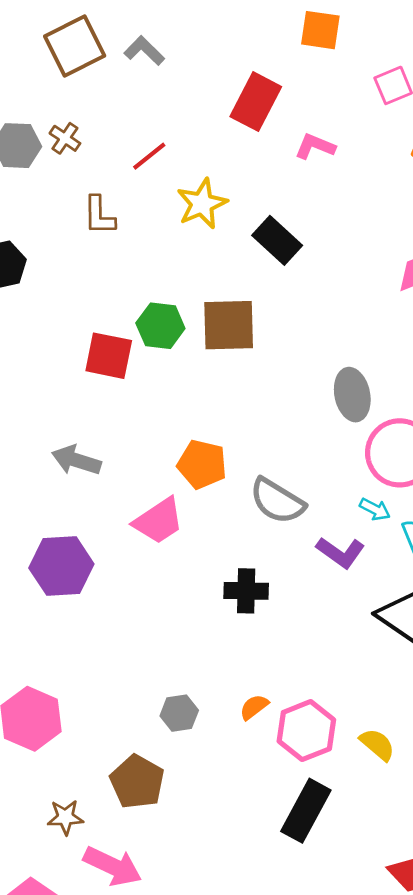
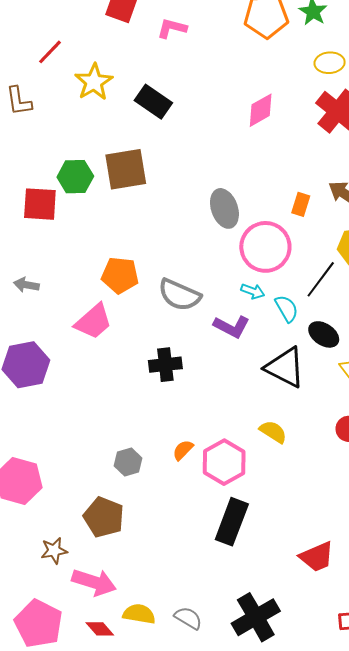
gray arrow: (76, 460) -> (26, 285), size x0.7
yellow semicircle: (377, 744) -> (273, 432), moved

